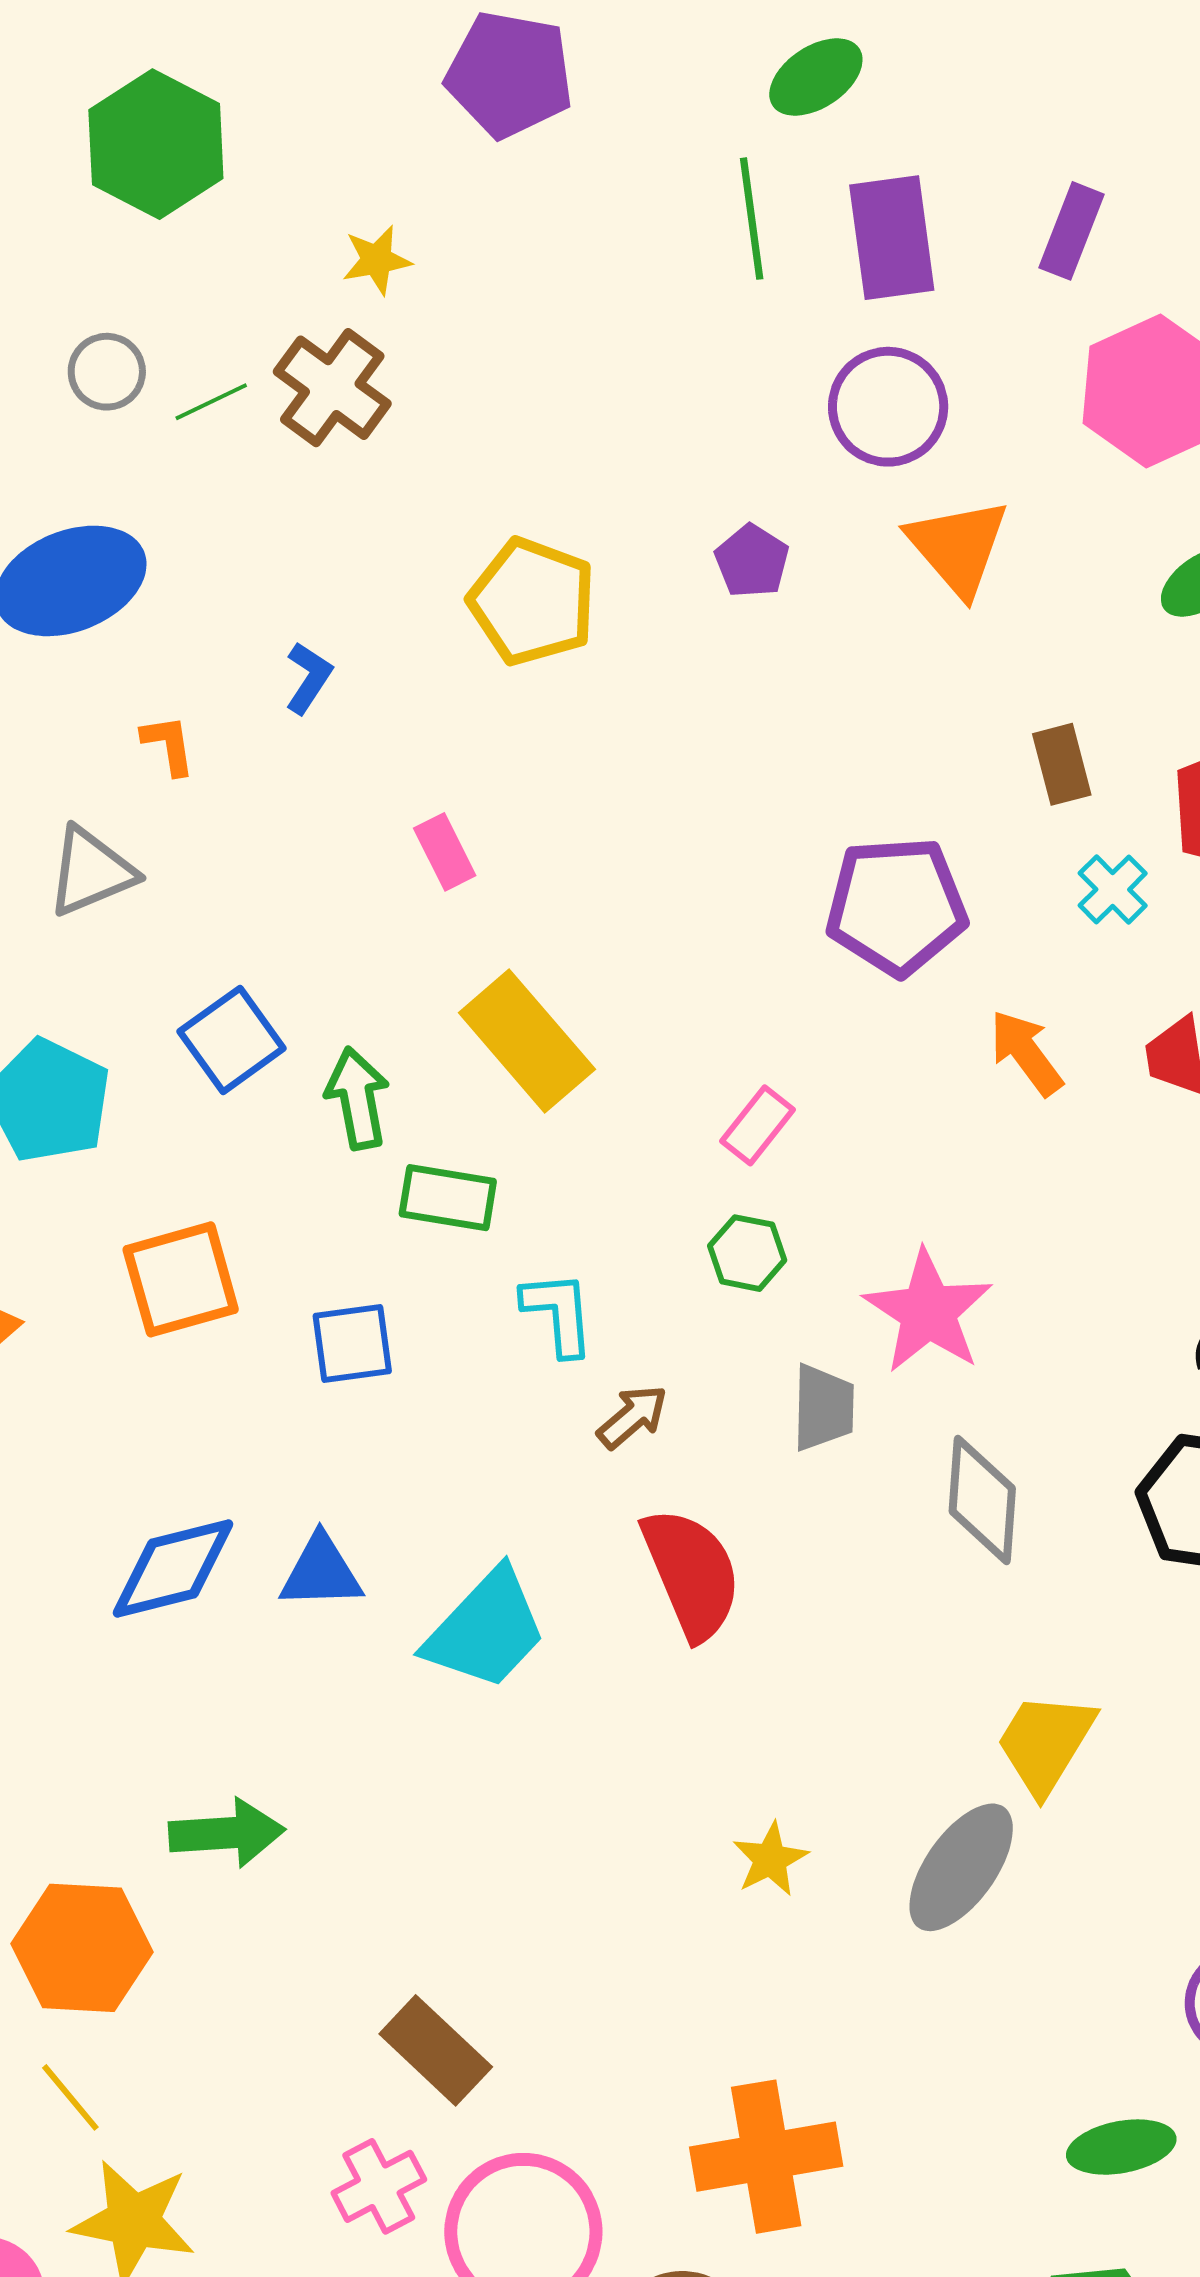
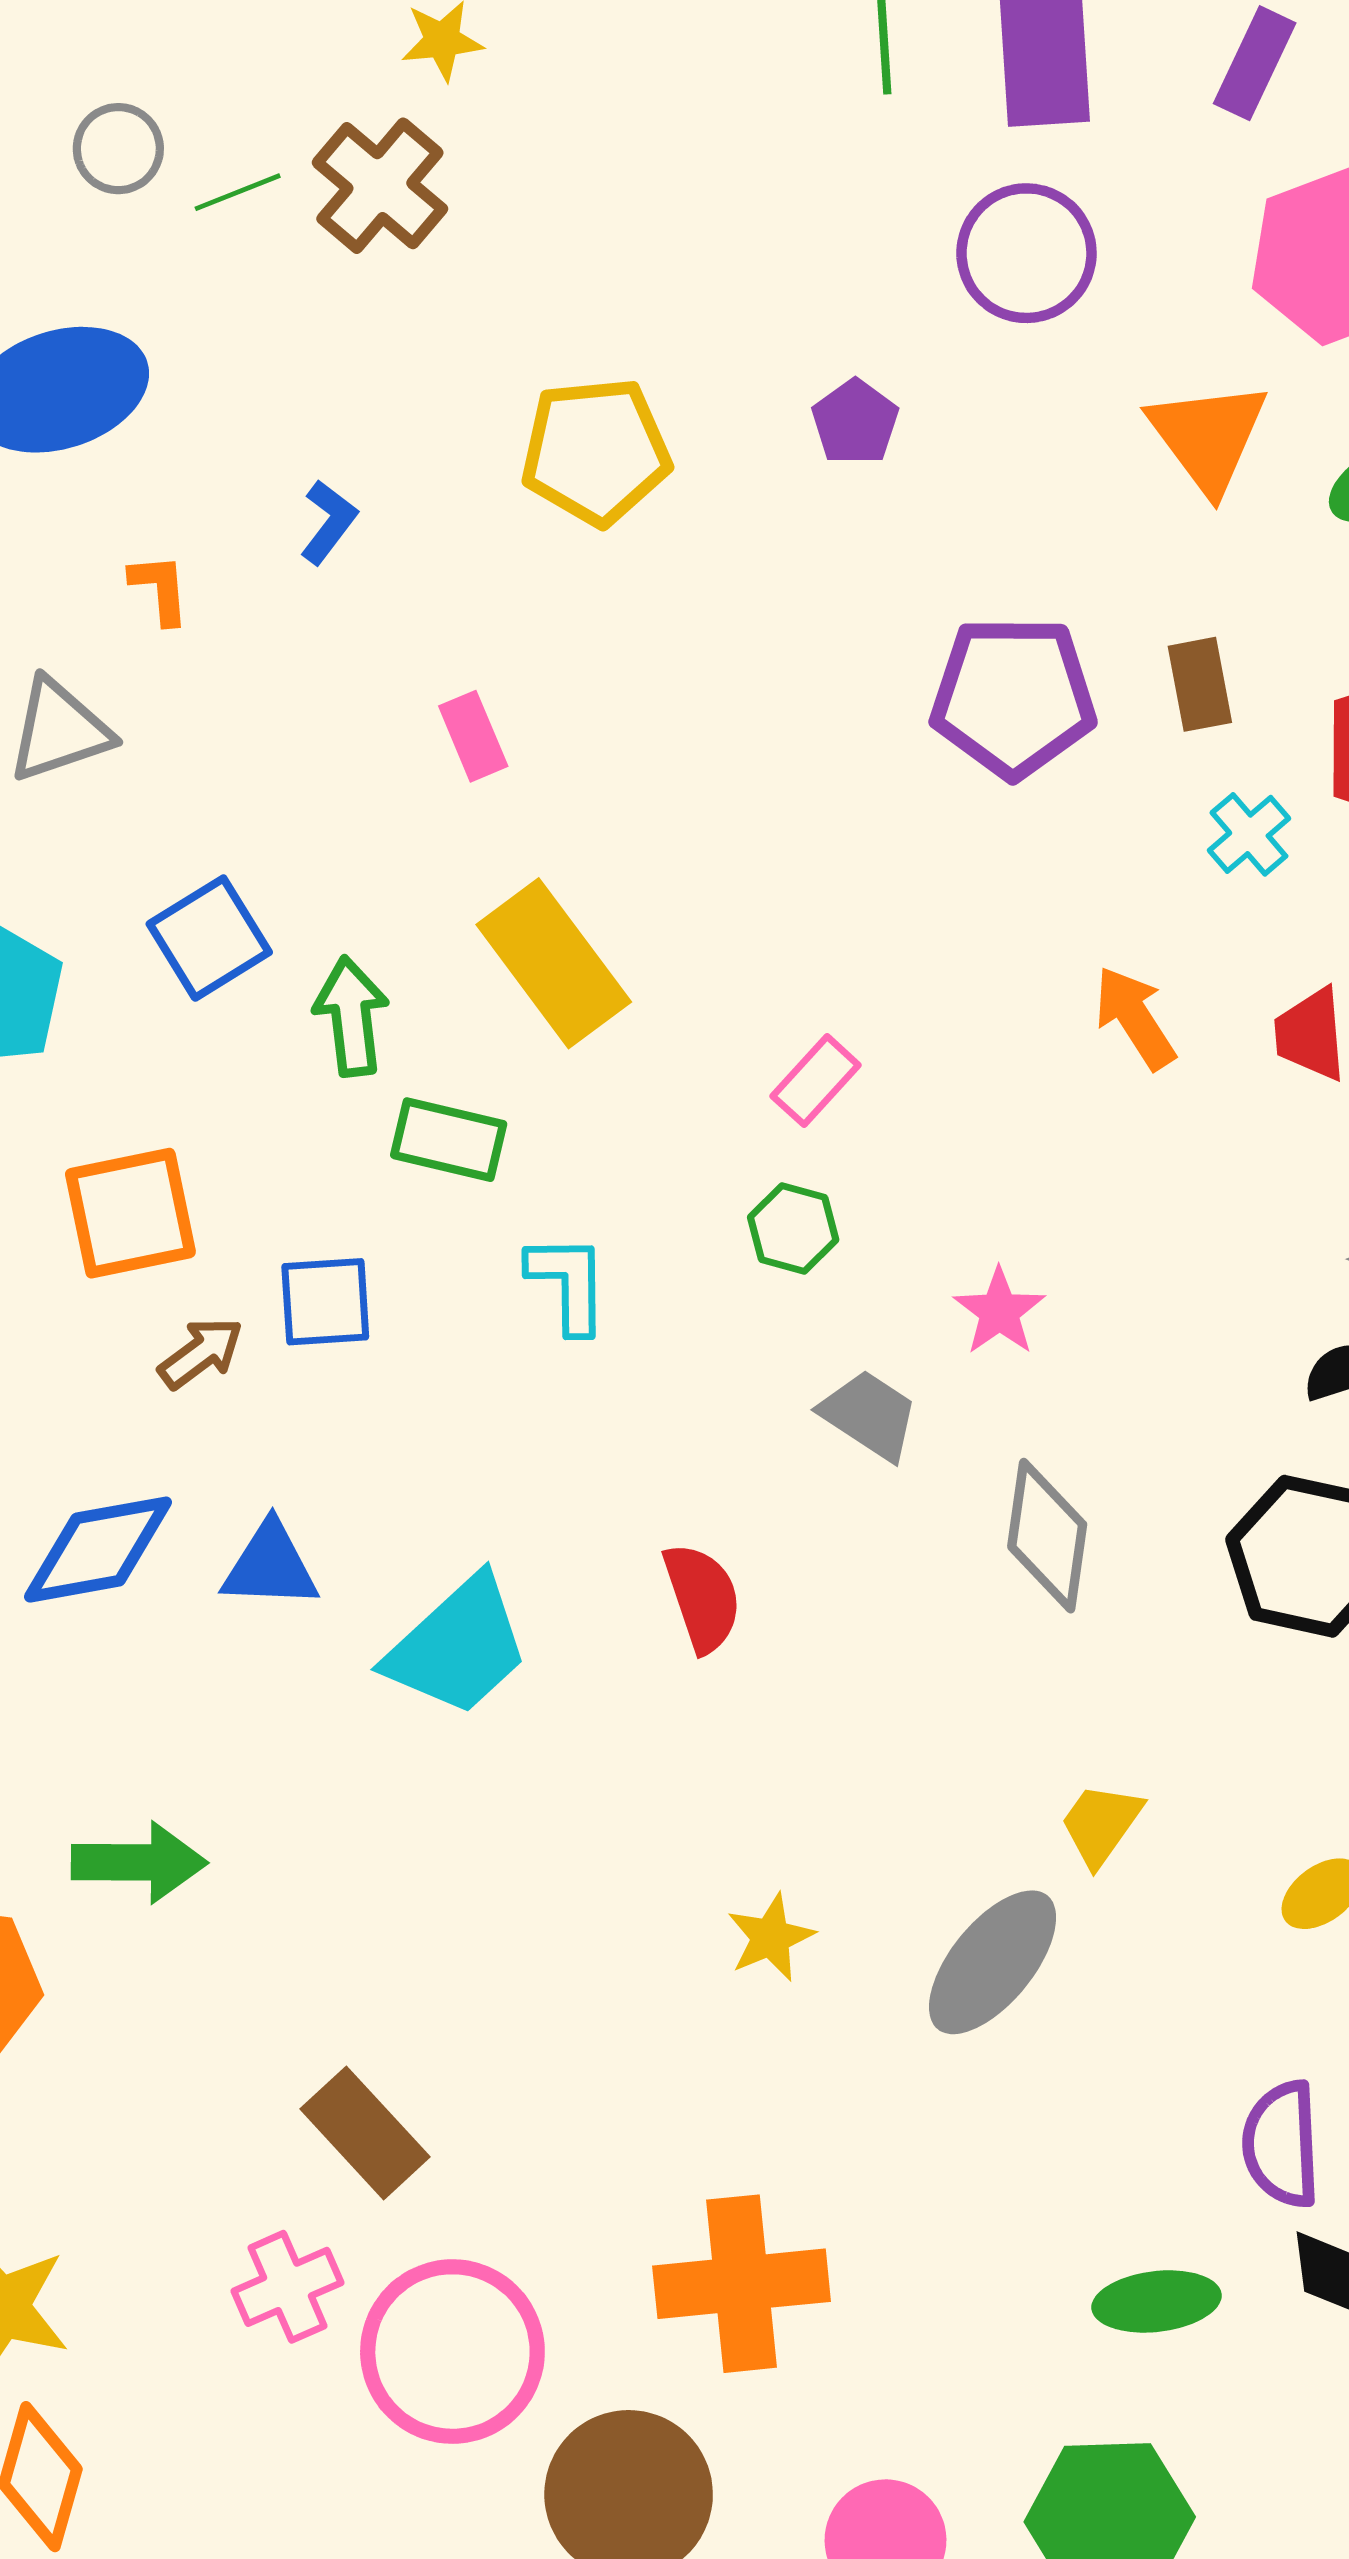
orange triangle: (958, 547) -> (1208, 437), moved
yellow pentagon: (532, 602) -> (596, 451), turned -30
purple pentagon: (896, 906) -> (1013, 697), moved
pink star: (928, 1312) -> (999, 1311), size x0.6
gray trapezoid: (823, 1408) -> (869, 1415), turned -62
brown arrow: (633, 1417) -> (201, 1353), moved
red semicircle: (692, 1573) -> (702, 1597), size x0.7
yellow trapezoid: (1045, 1743) -> (1101, 1824), size x0.7

